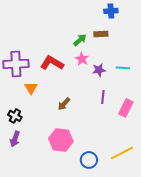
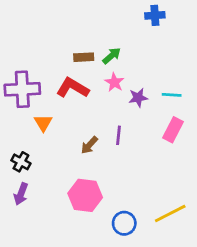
brown rectangle: (101, 34) -> (84, 57), moved
purple line: (103, 97) -> (119, 135), moved
pink rectangle: (126, 108) -> (173, 130), moved

